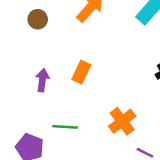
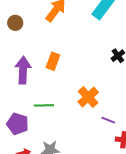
purple arrow: (42, 80) -> (23, 70), size x1.5

